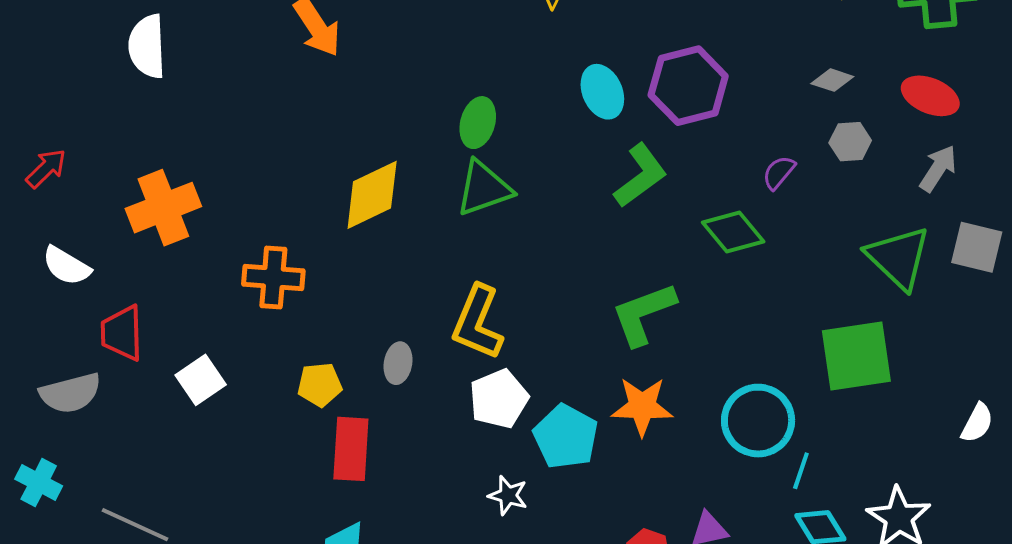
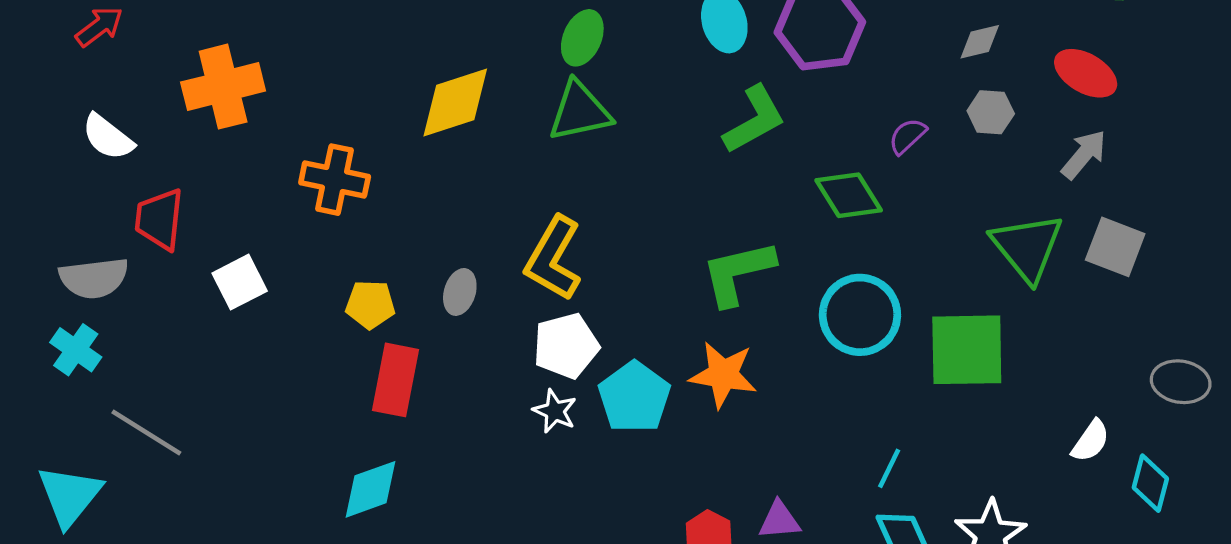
gray diamond: (832, 80) -> (980, 42), turned -39
cyan circle: (758, 421) -> (860, 315), moved
cyan cross: (39, 483) -> (76, 350), moved
white star: (508, 495) -> (555, 411), moved

